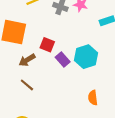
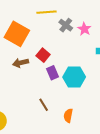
brown line: (27, 85) -> (44, 105), moved

